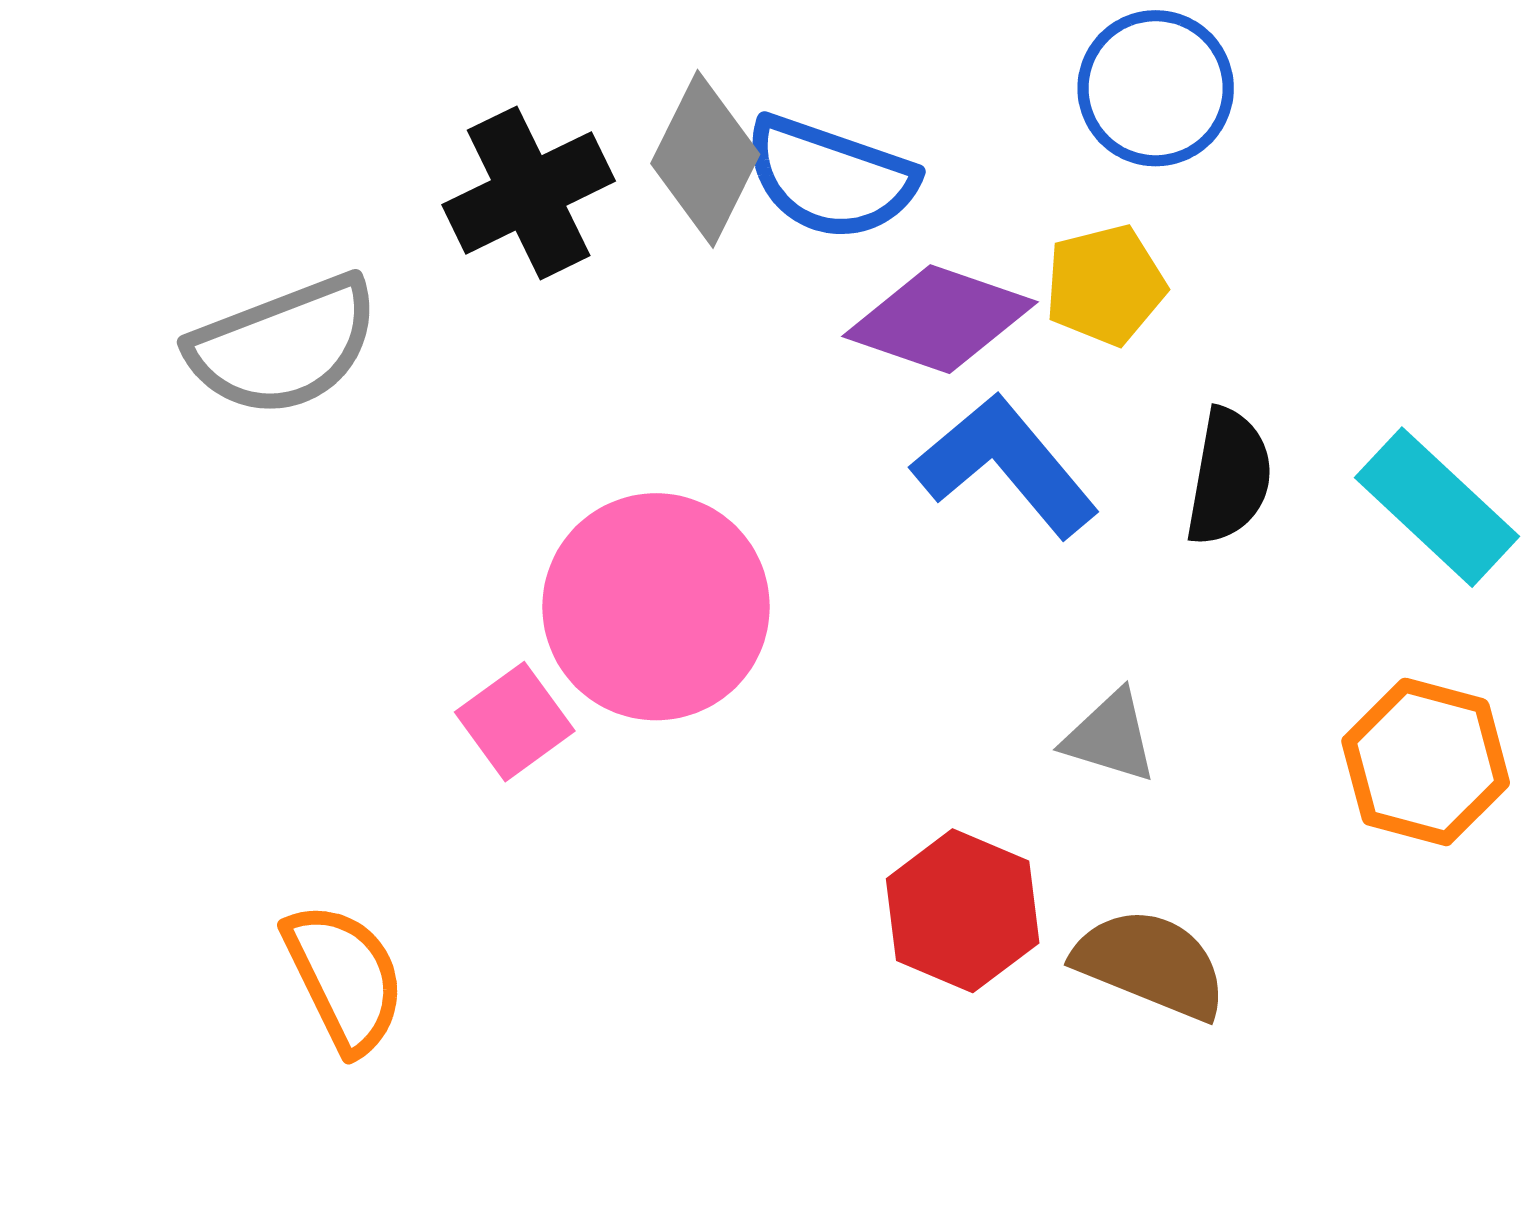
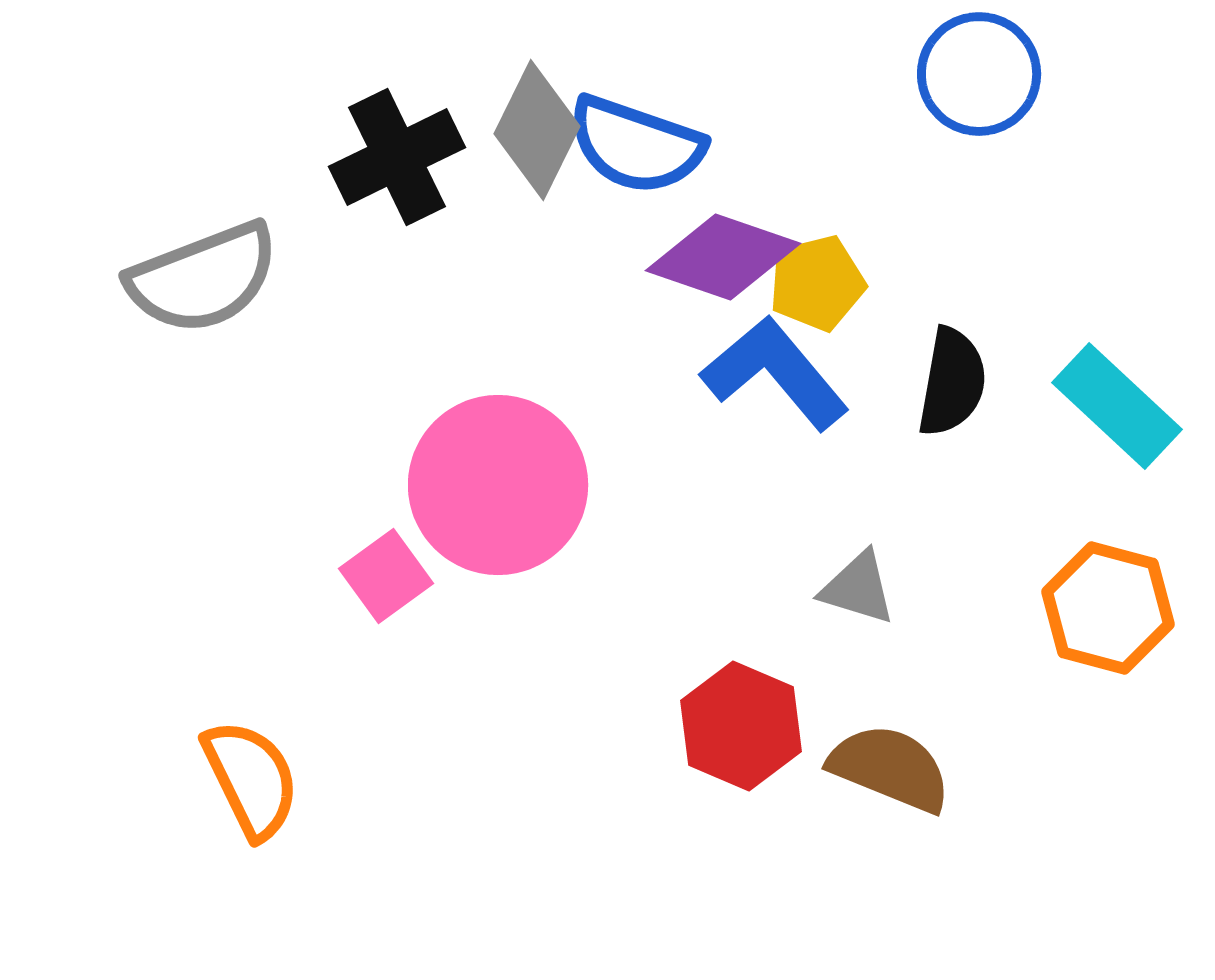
blue circle: (1156, 88) -> (979, 74), moved
yellow pentagon: (1105, 285) -> (817, 283), moved

